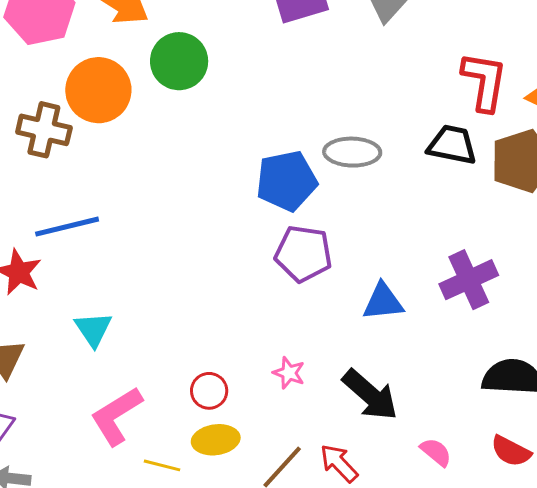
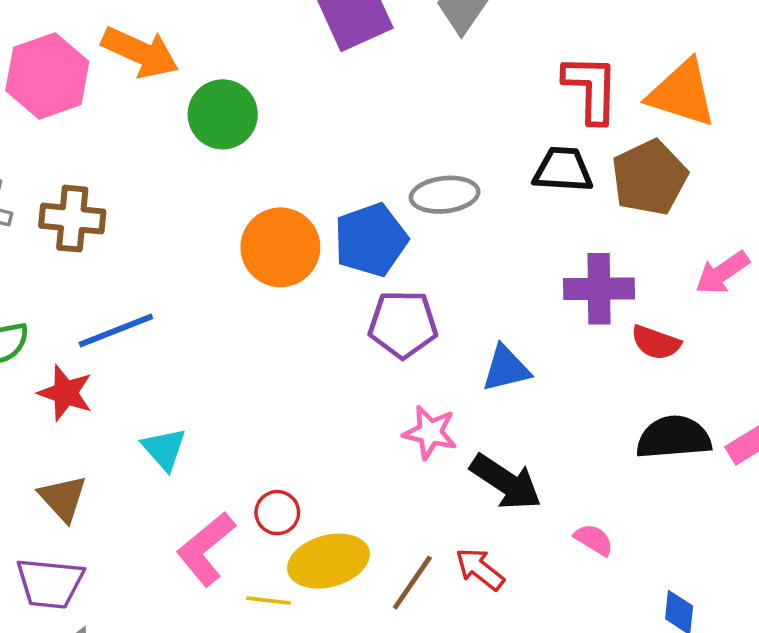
orange circle: (98, 90) -> (280, 247), moved
purple cross: (469, 280) -> (599, 289), moved, turned 32
pink star: (289, 373) -> (430, 432), moved, size x1.4
red circle: (209, 391) -> (277, 513), moved
yellow ellipse: (216, 440) -> (328, 561), size x1.4
red semicircle: (511, 451) -> (656, 343), moved

